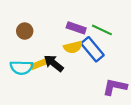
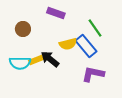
purple rectangle: (76, 28) -> (56, 13), moved
green line: (102, 30) -> (95, 28), turned 30
purple L-shape: (115, 87) -> (93, 74), moved

